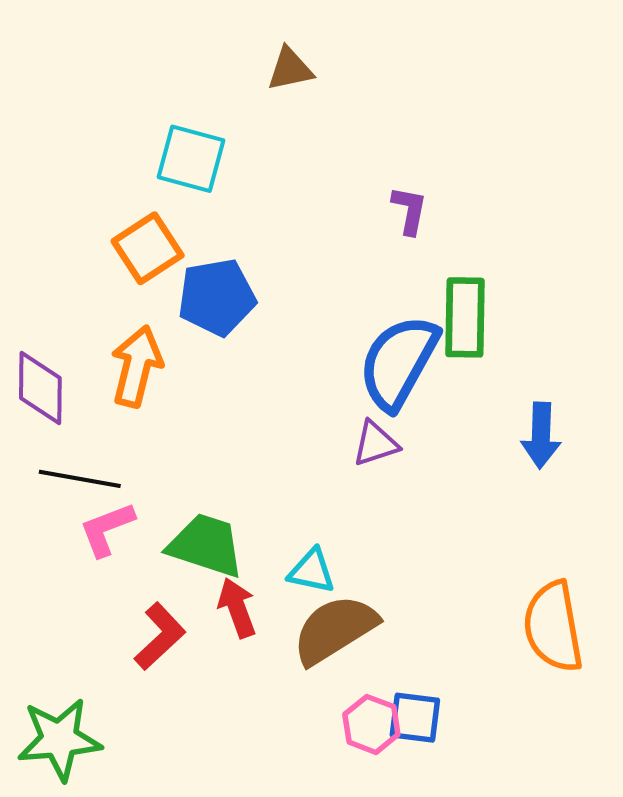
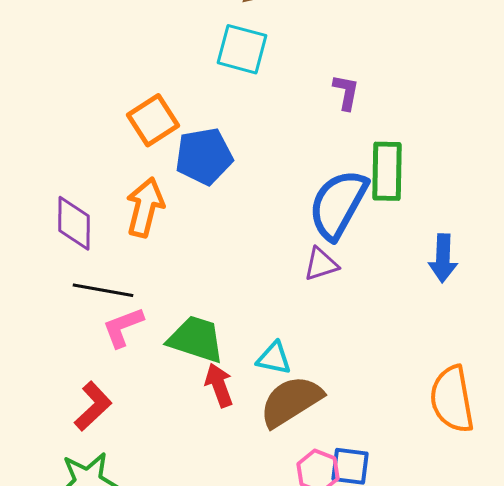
cyan square: (191, 159) -> (242, 49), moved
red L-shape: (160, 636) -> (93, 406), moved

